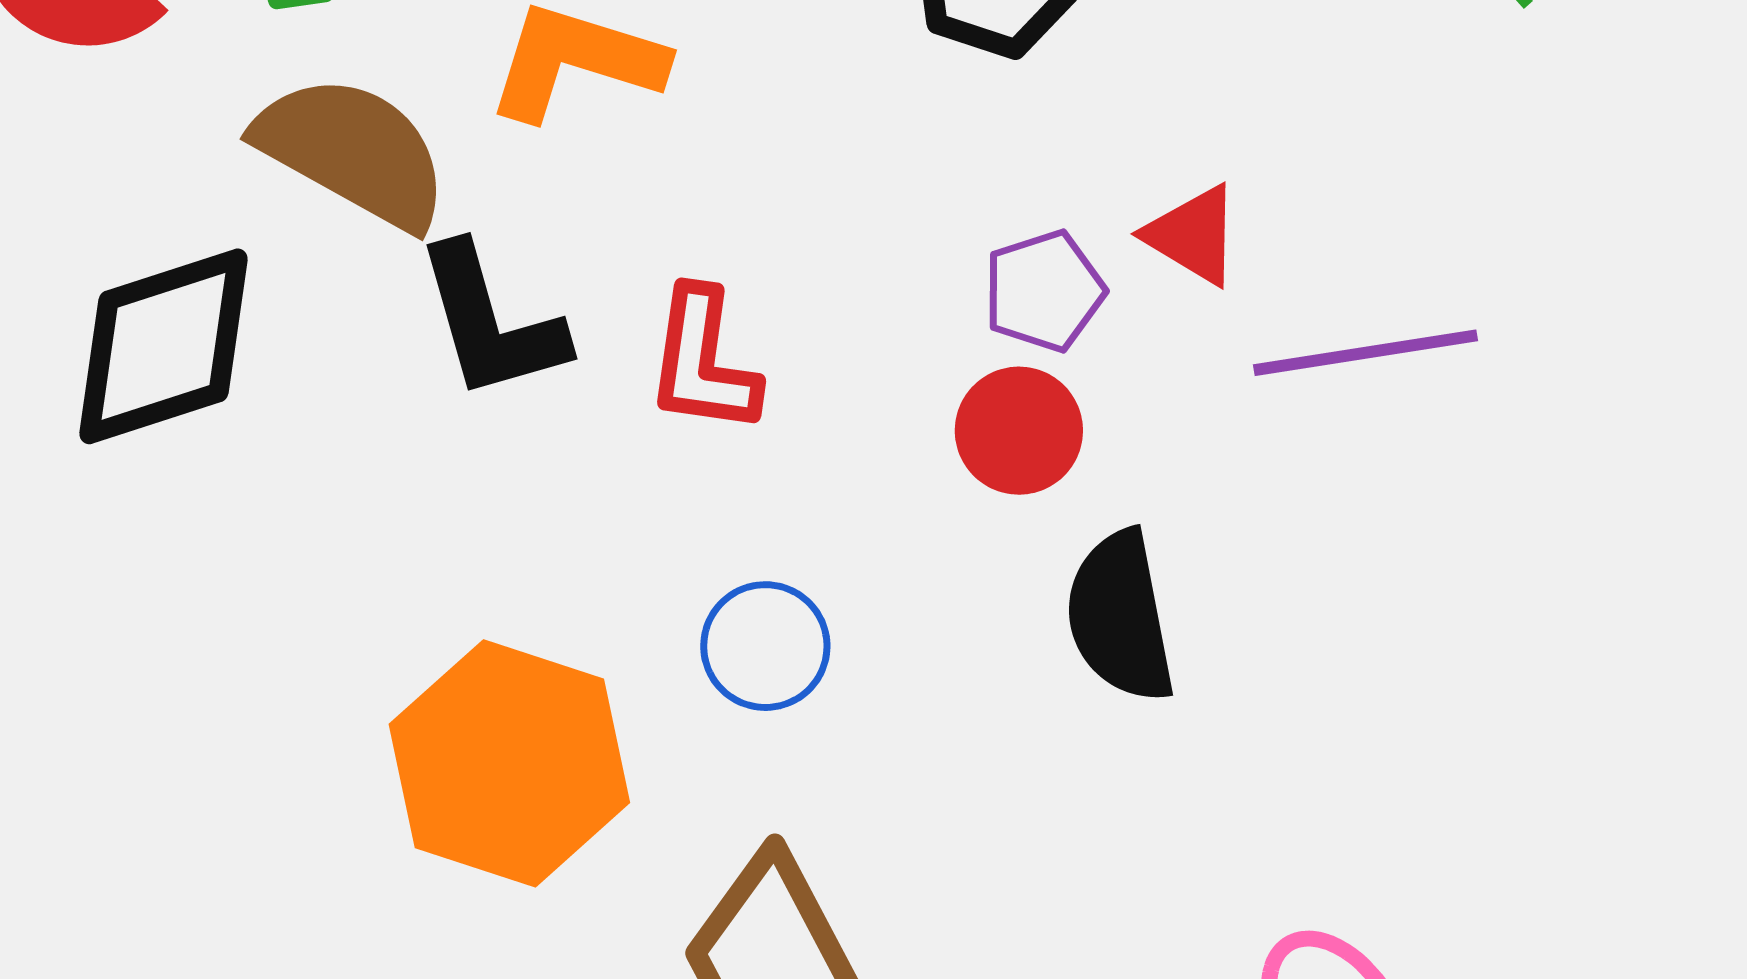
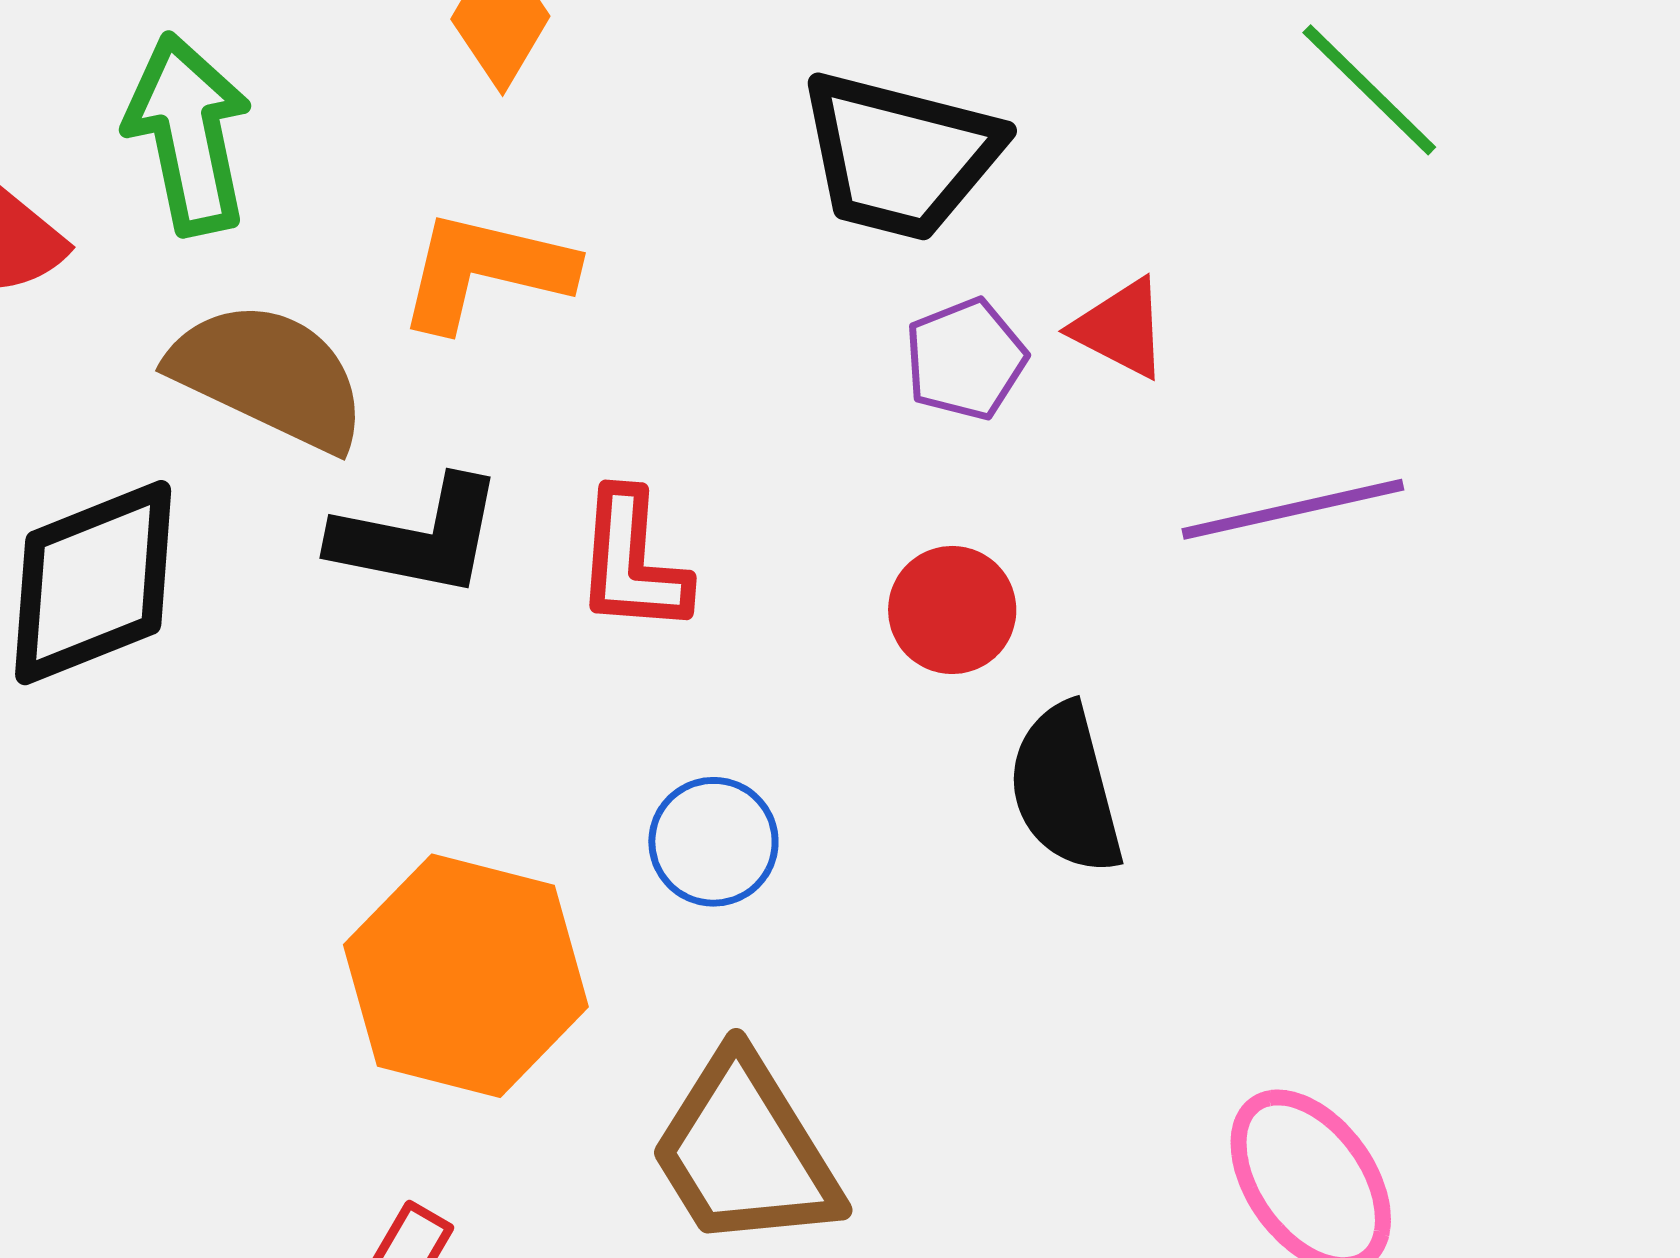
red triangle: (1193, 235) -> (1121, 328), moved
purple pentagon: (1044, 291) -> (965, 359), moved
black L-shape: (491, 322) -> (418, 537), turned -59

